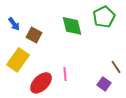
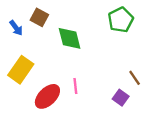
green diamond: (72, 26) -> (70, 38), moved
brown square: (34, 35) -> (39, 17), moved

